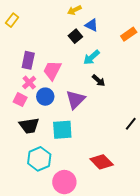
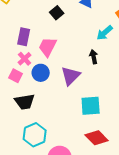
black square: (75, 36) -> (57, 13), moved
cyan arrow: (92, 57) -> (105, 33), moved
black arrow: (99, 80) -> (94, 57), turned -144
cyan square: (62, 130) -> (91, 106), moved

